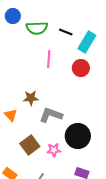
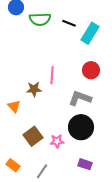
pink line: (49, 59) -> (52, 75), moved
red circle: (81, 68) -> (91, 70), moved
gray L-shape: (51, 115) -> (80, 98), moved

